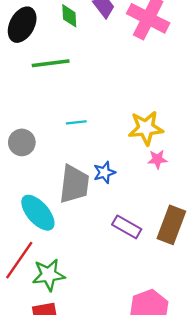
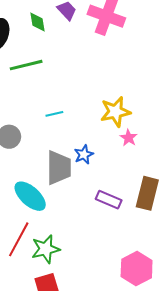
pink star: (157, 159) -> (129, 138), turned -30

